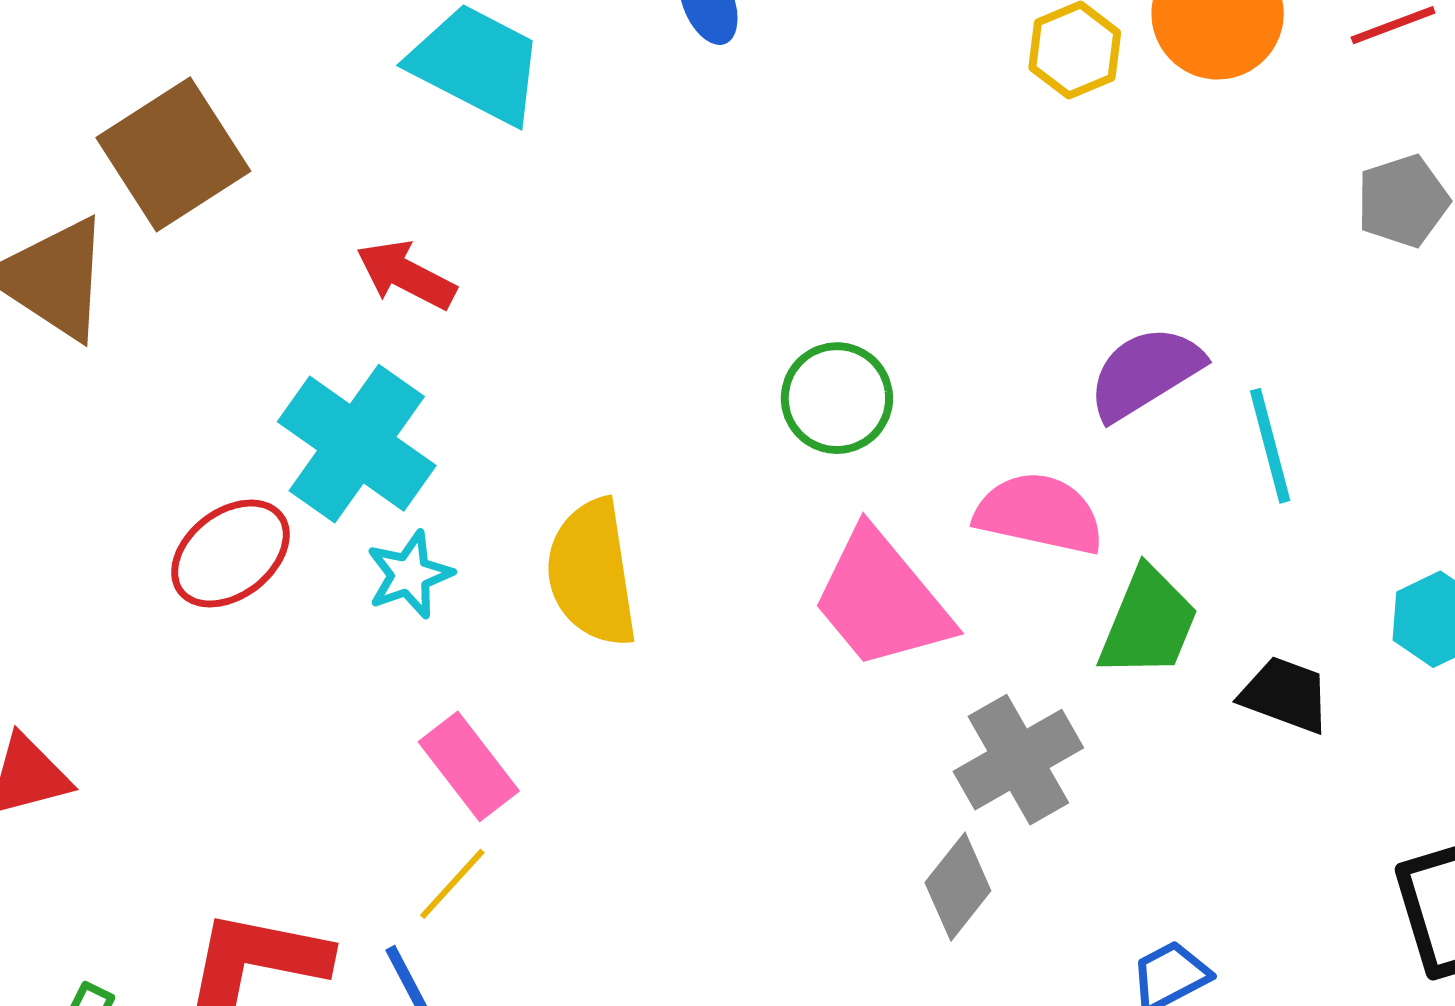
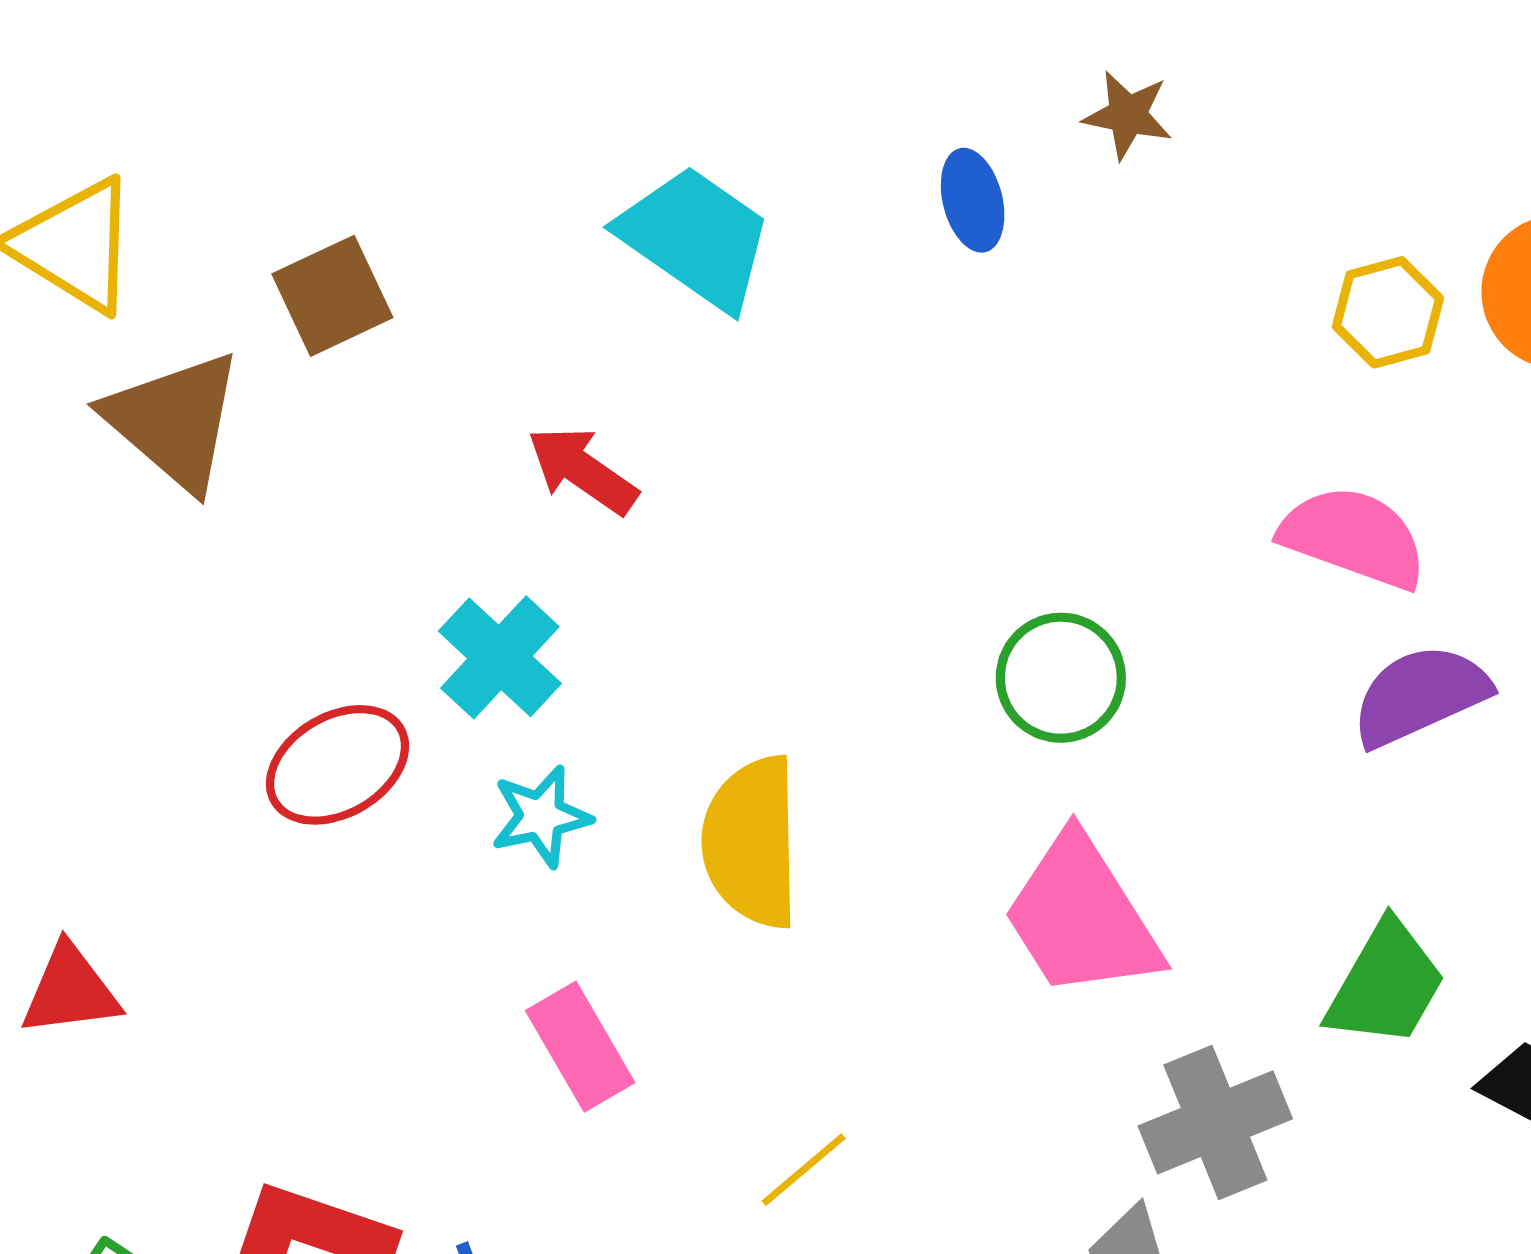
brown square: (173, 154) -> (332, 296), size x0.7
cyan cross: (357, 444) -> (500, 657), size x0.7
pink semicircle: (1039, 514) -> (1354, 537), moved
yellow line: (452, 884) -> (804, 1170), moved

